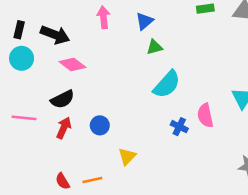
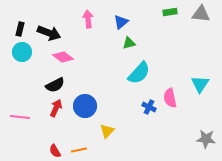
pink line: (24, 118) -> (20, 117), moved
blue circle: (100, 125) -> (85, 106), size x1.5

